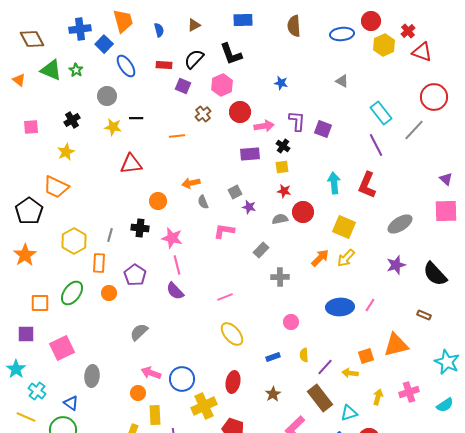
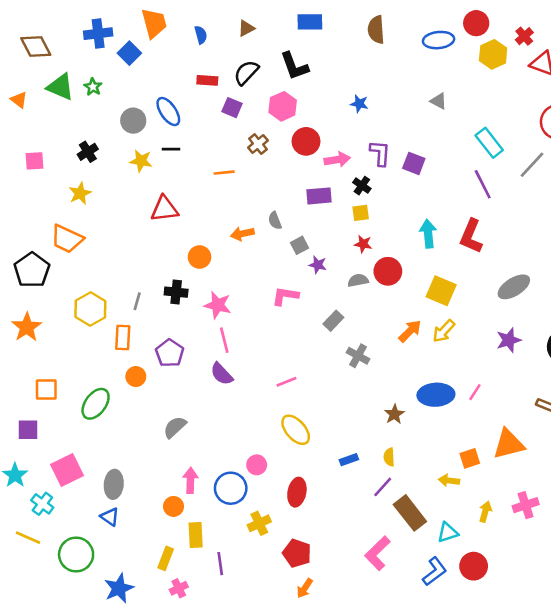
blue ellipse: (126, 66) -> (168, 111), moved
gray semicircle: (203, 202) -> (275, 221), moved
gray cross: (280, 277) -> (358, 356), turned 30
green ellipse: (72, 293) -> (96, 404), moved
pink circle: (291, 322) -> (257, 465), moved
pink square: (62, 348) -> (67, 470), moved
purple line: (325, 367) -> (383, 487), moved
pink arrow: (151, 373) -> (190, 480), turned 72
brown star: (273, 394) -> (394, 414), moved
blue triangle: (71, 403) -> (110, 517), moved
yellow cross: (204, 406) -> (259, 523), size x0.7

